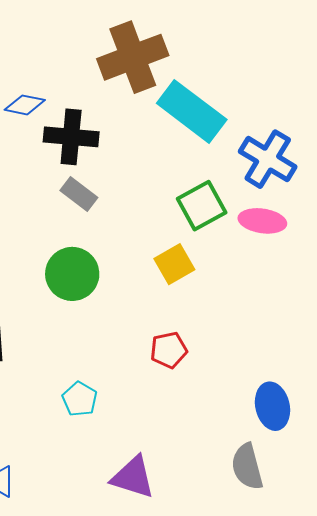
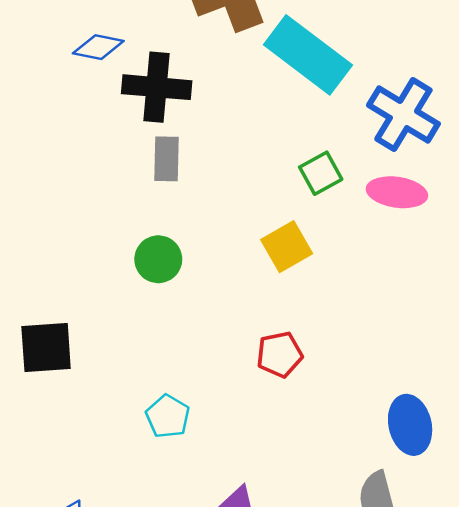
gray rectangle: (79, 194) -> (166, 159), turned 54
green square: (202, 206) -> (321, 173), size x0.7
green circle: (72, 274) -> (158, 259), size x0.7

